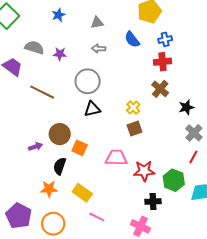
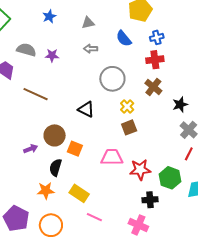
gray circle: (88, 81) -> (112, 79), moved
black triangle: (92, 109) -> (86, 109), turned 42

